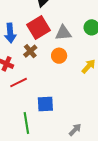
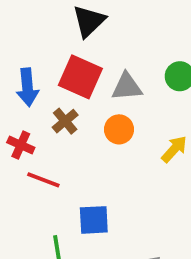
red square: (39, 28) -> (80, 77), turned -35
red line: (19, 83) -> (43, 180), turned 48

